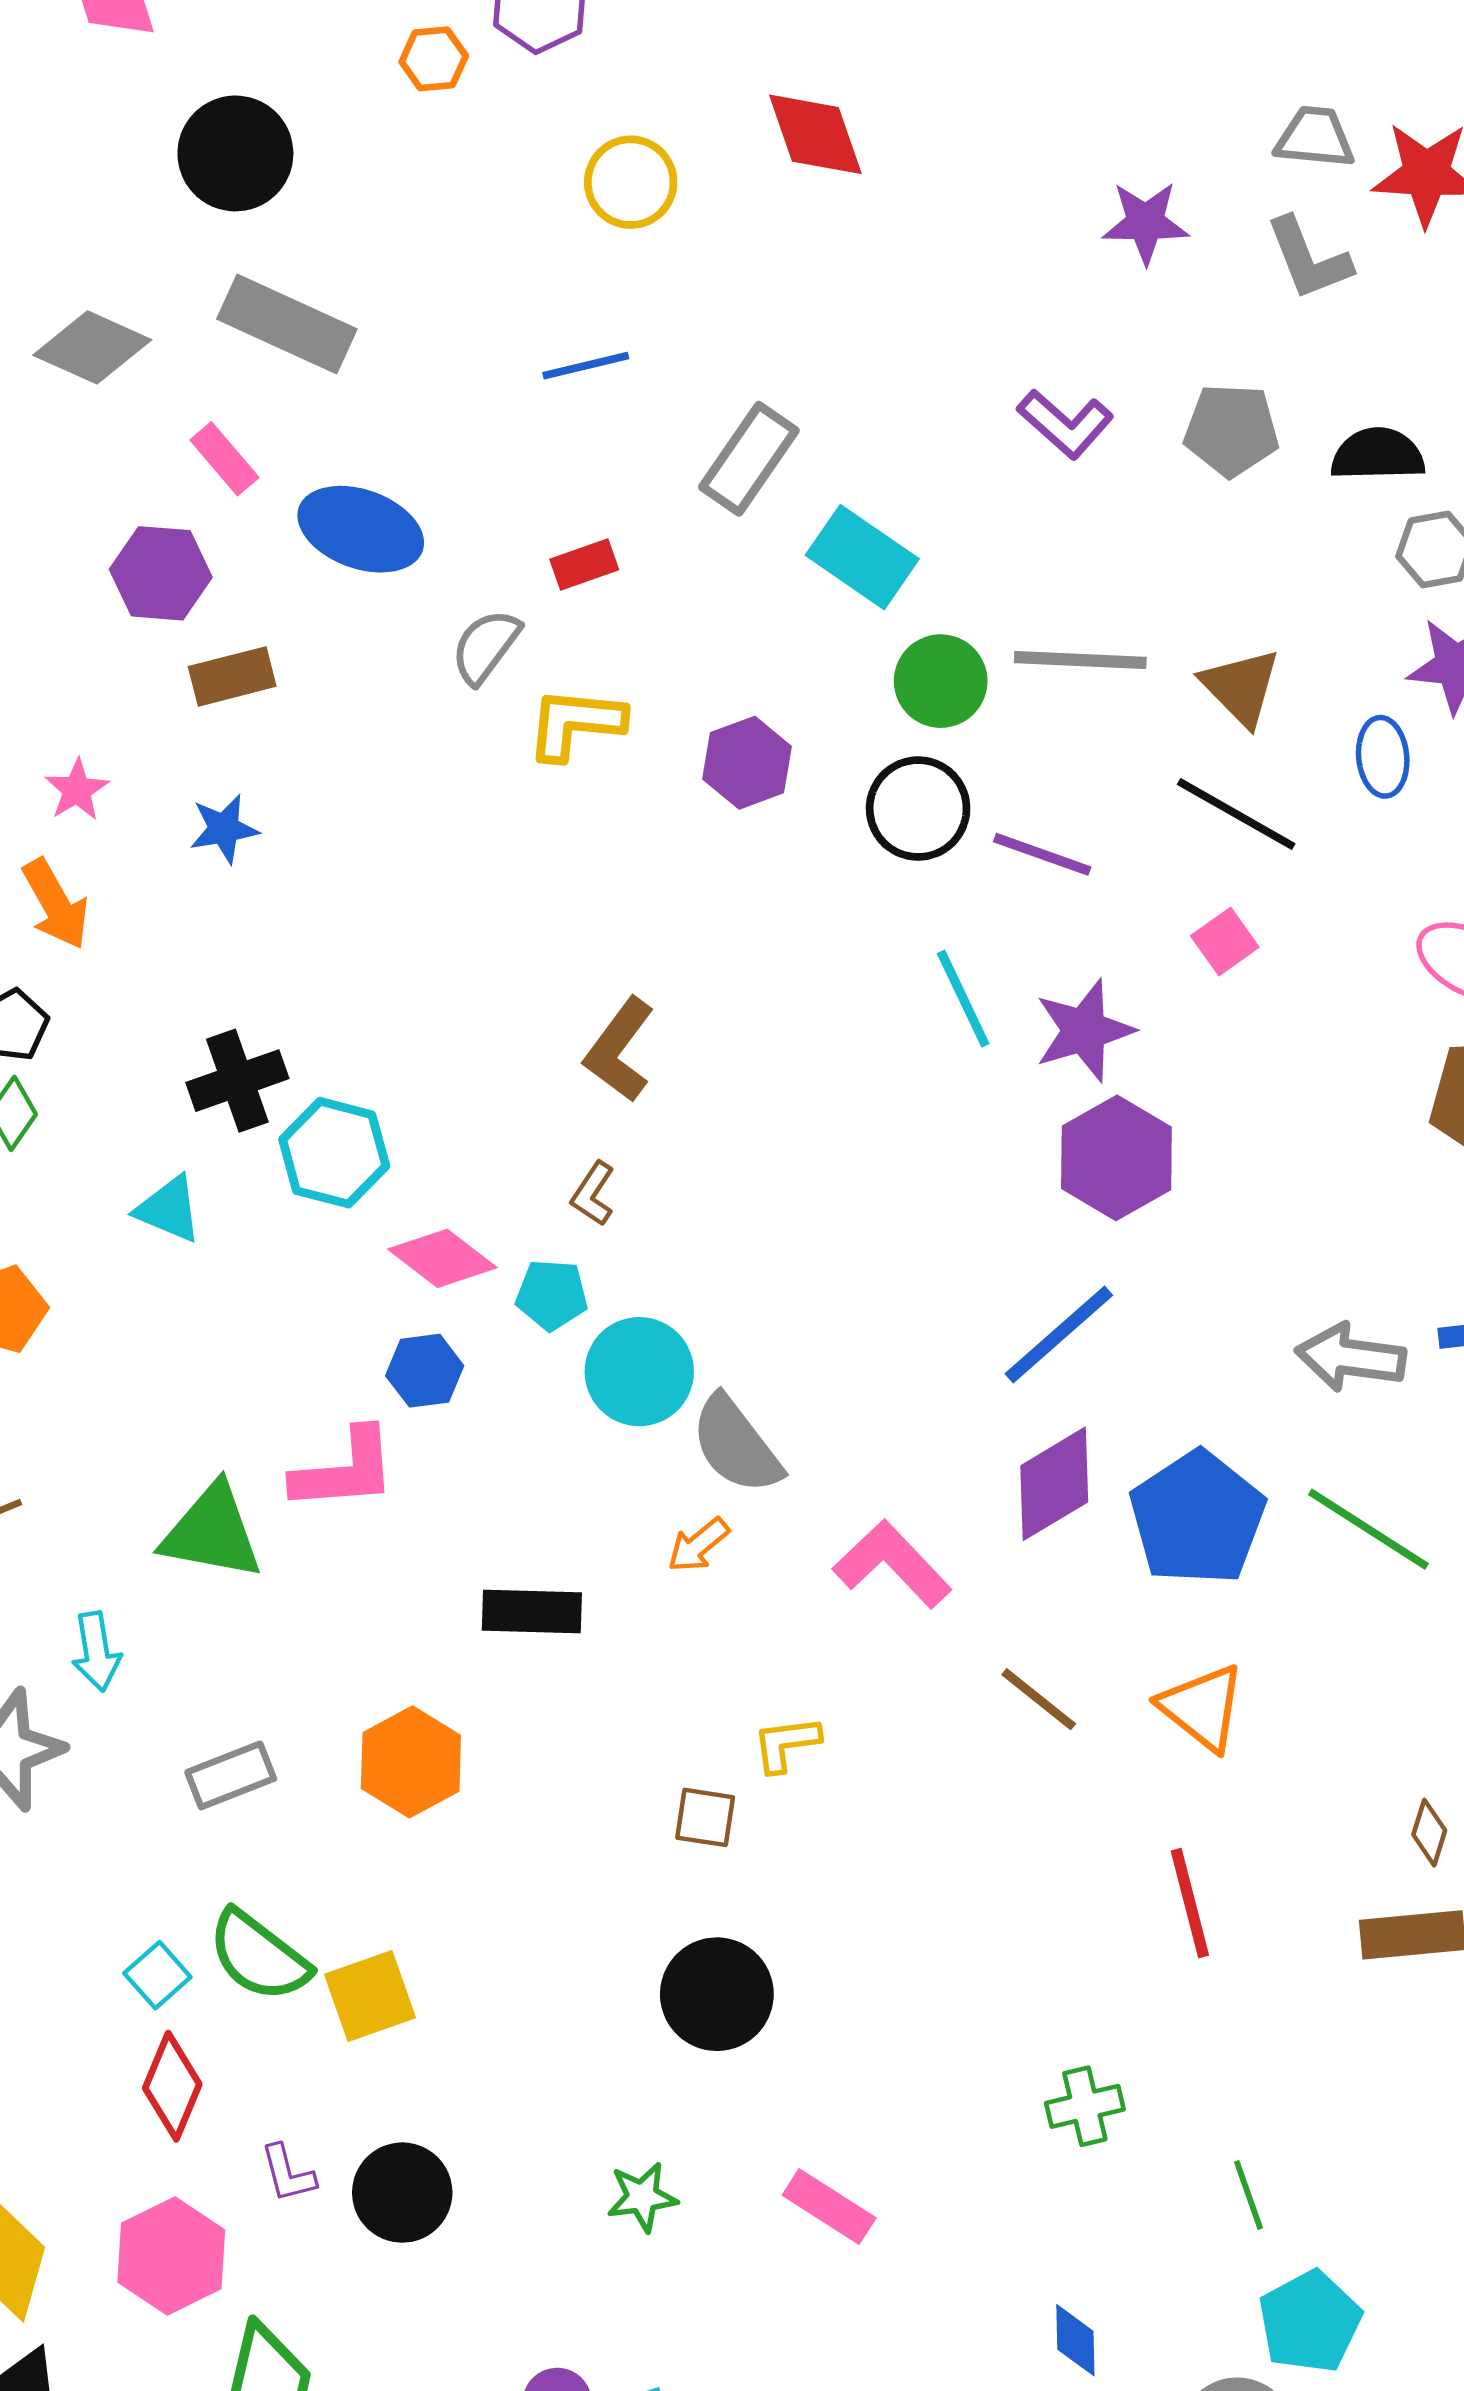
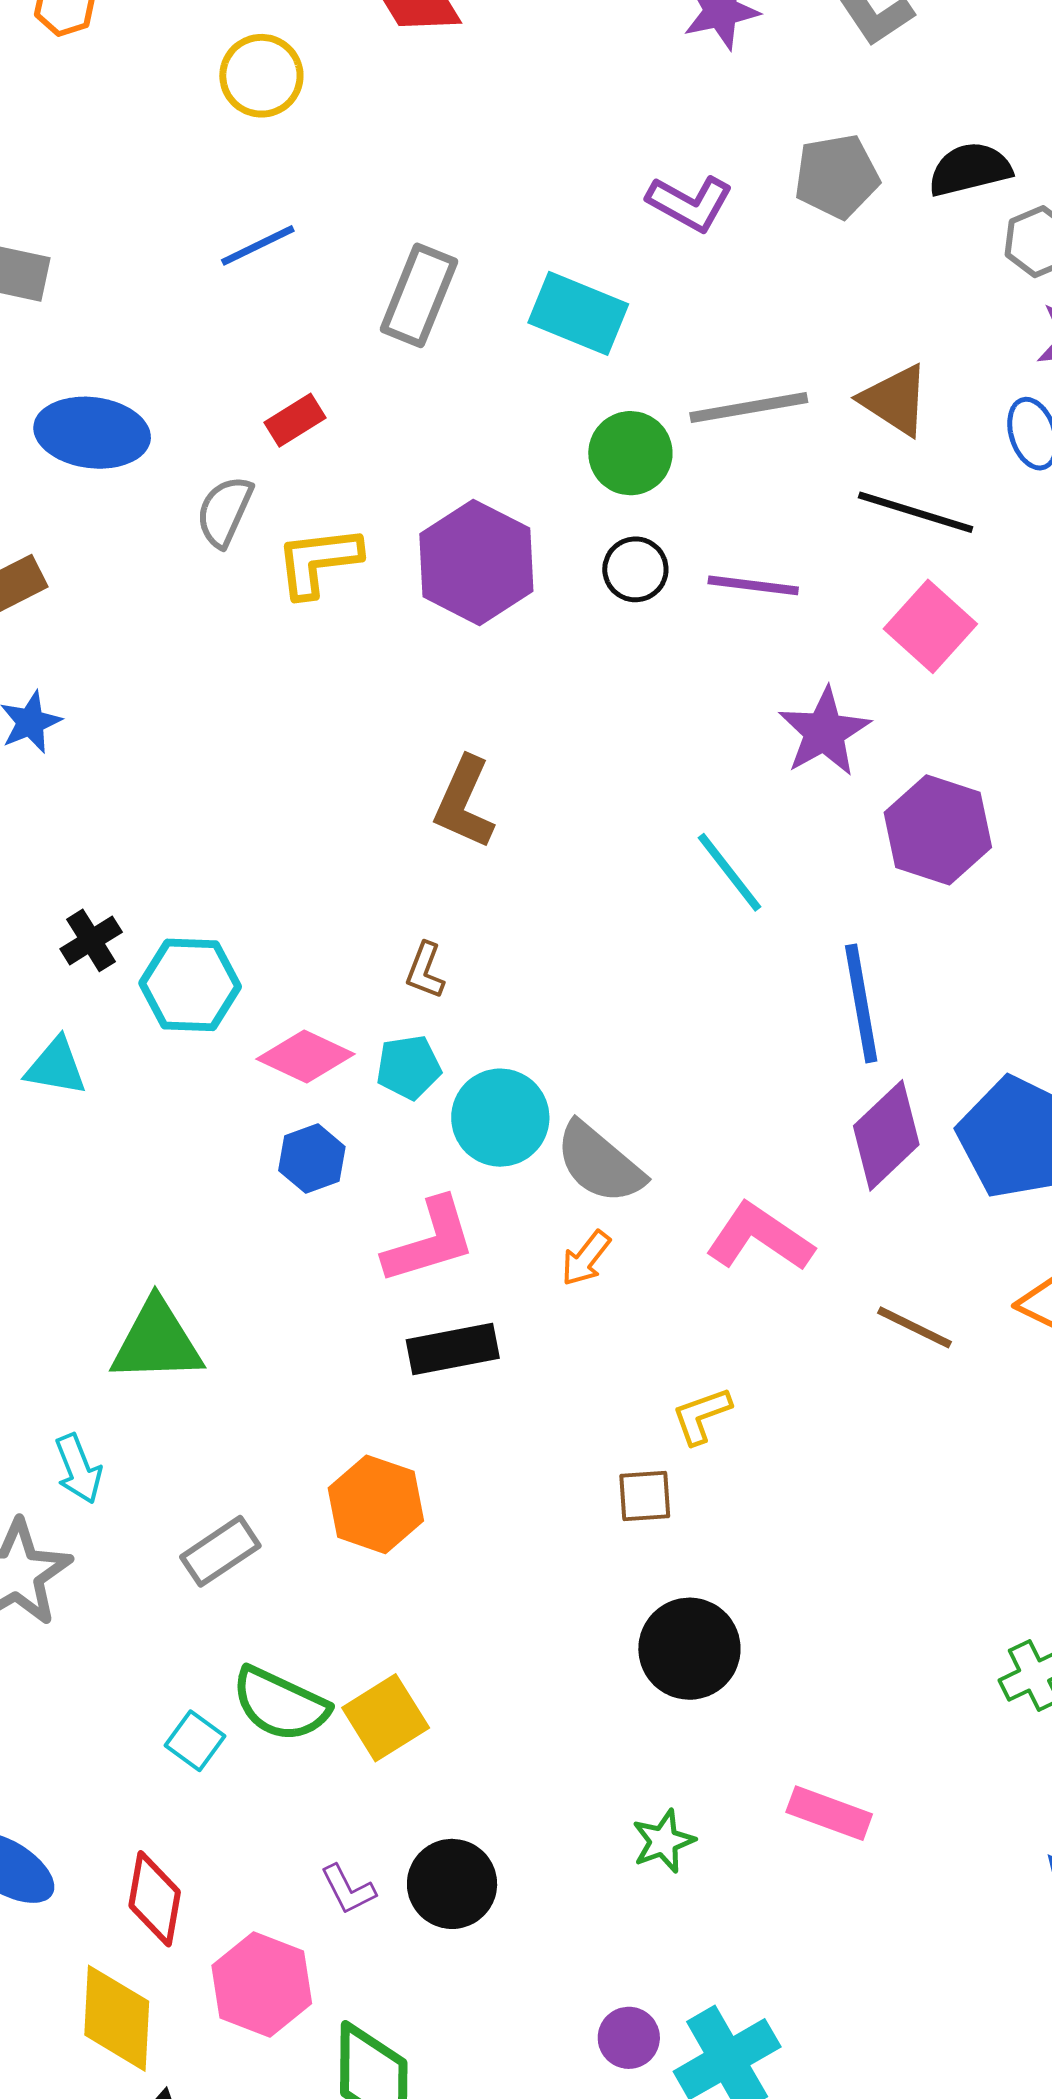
cyan rectangle: (862, 557) -> (578, 313), moved
purple hexagon: (747, 763) -> (476, 562), size x1.5
black circle: (918, 809) -> (635, 569), size x0.7
pink square: (1225, 942) -> (930, 626), size x1.5
cyan line: (963, 999) -> (729, 872), moved
brown L-shape: (619, 1050) -> (464, 803), moved
black cross: (237, 1081) -> (91, 940), size x0.7
purple hexagon: (1116, 1158) -> (938, 830), moved
blue line: (1059, 1334) -> (861, 1003), turned -46
pink L-shape: (344, 1470) -> (430, 1241), moved
red diamond: (172, 2086) -> (155, 1899), moved

